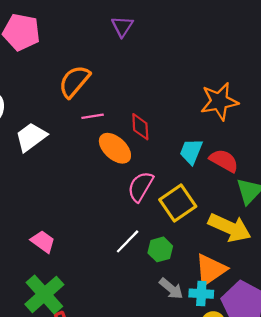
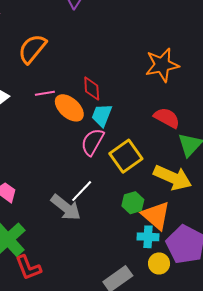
pink line: (93, 116) -> (45, 93), moved
cyan trapezoid: (191, 151) -> (102, 115), moved
green hexagon: (160, 249) -> (133, 203), moved
orange triangle: (210, 270) -> (156, 215), turned -44
gray arrow: (171, 289) -> (66, 208), moved, size x1.4

